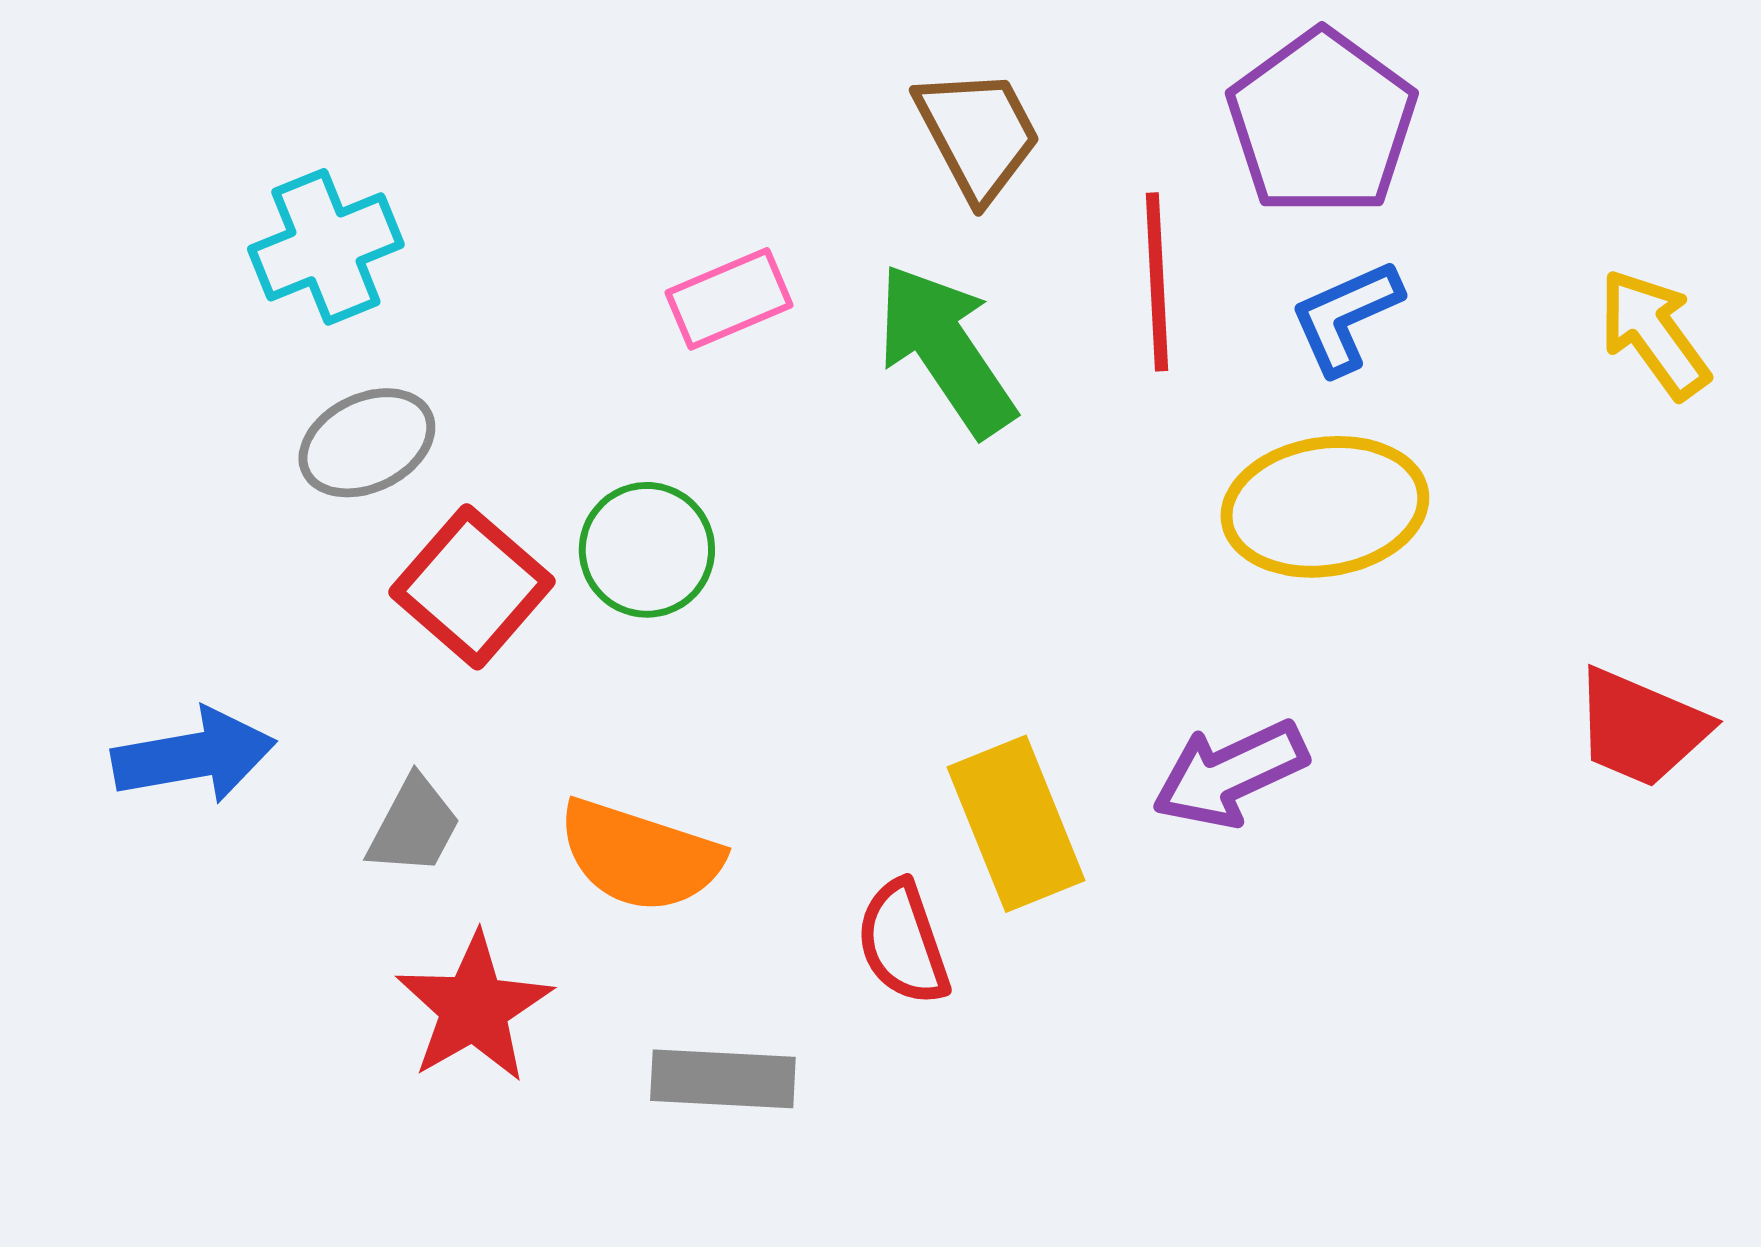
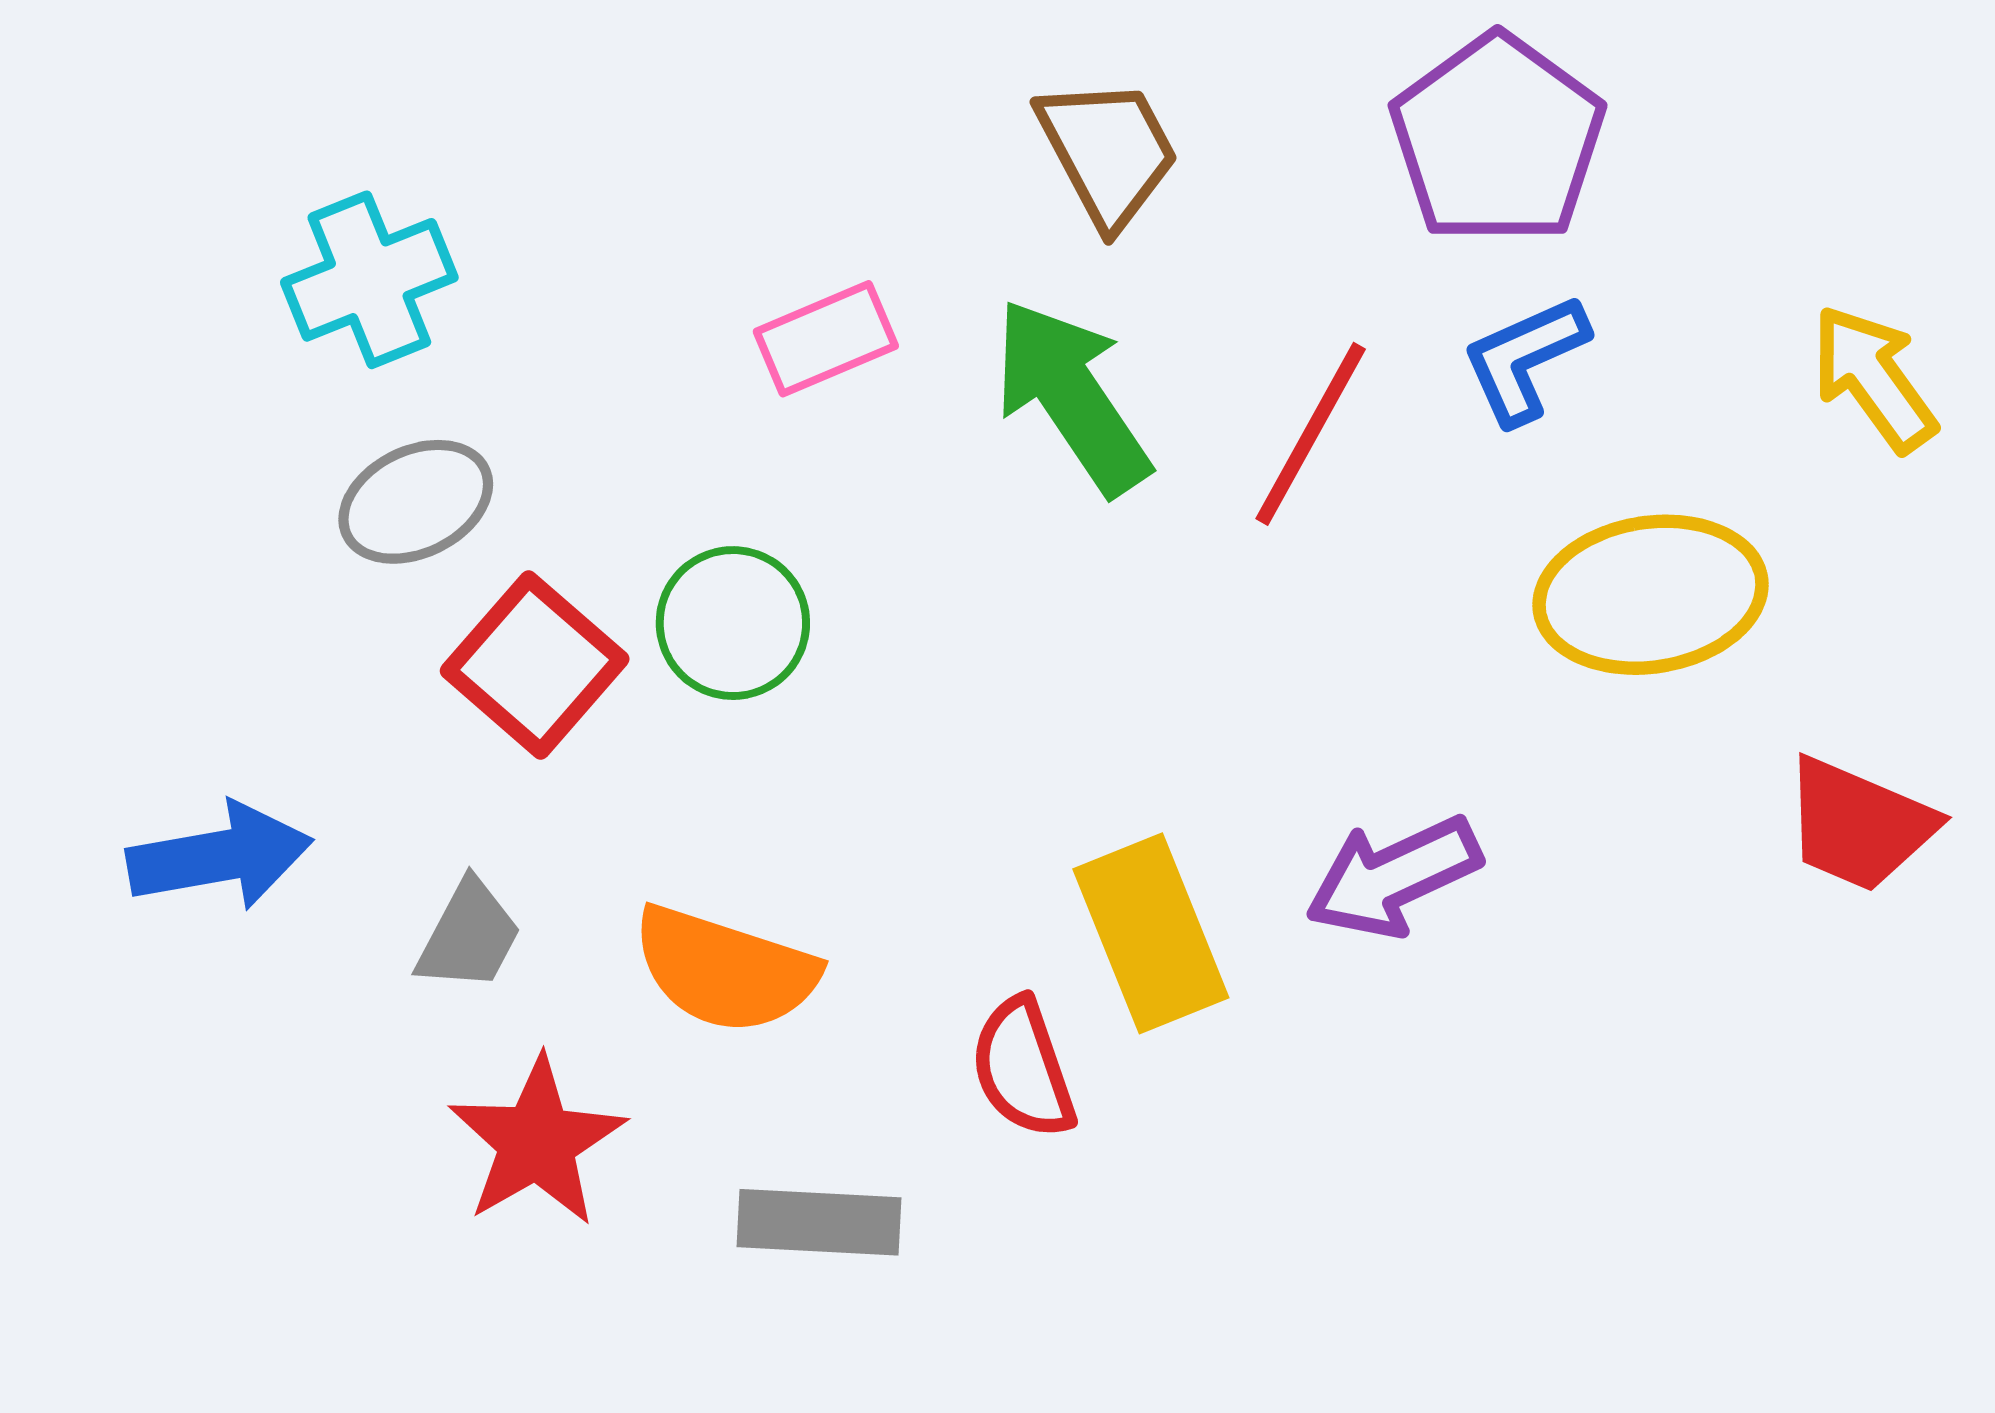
red line: (1157, 282) -> (1311, 434), moved, turned 32
yellow ellipse: (1325, 507) -> (1650, 595), moved

